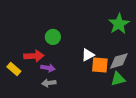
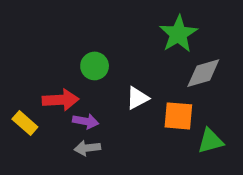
green star: (119, 24) -> (178, 34), moved
white triangle: (88, 55) -> (137, 98), moved
gray diamond: (119, 61) -> (203, 73), moved

